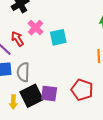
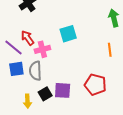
pink cross: (35, 28) -> (42, 49), moved, turned 35
black square: (32, 96) -> (45, 94), size x0.6

